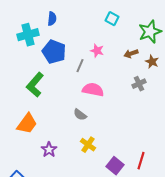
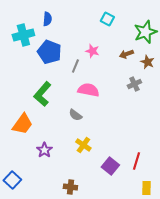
green L-shape: (35, 85) -> (42, 94), moved

